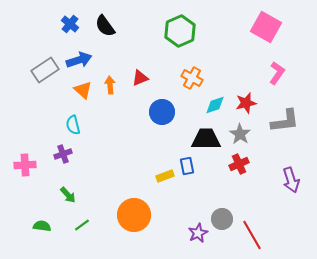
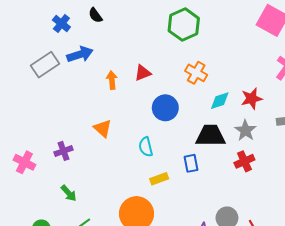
blue cross: (70, 24) -> (61, 24), moved
black semicircle: (105, 26) -> (95, 15), moved, size x0.7
orange triangle: (83, 90) -> (103, 128), moved
cyan semicircle: (73, 125) -> (146, 147), moved
pink cross: (25, 165) -> (24, 162), turned 30
yellow rectangle: (165, 176) -> (159, 179), moved

